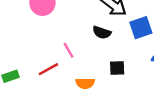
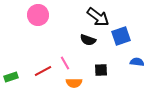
pink line: (69, 50) -> (65, 63), moved

